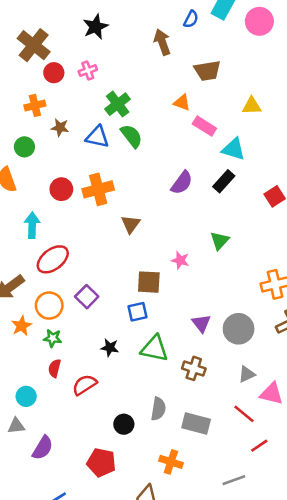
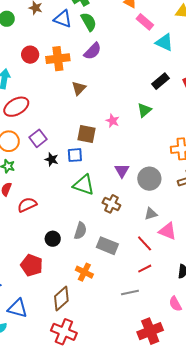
black rectangle: (224, 181) -> (161, 81), moved
purple semicircle: (182, 183) -> (93, 51), moved
black star: (110, 348) -> (52, 159), moved
red line: (259, 446) -> (145, 269), moved

